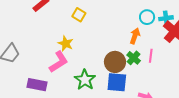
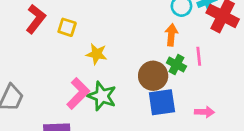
yellow square: (79, 15) -> (67, 27), moved
yellow star: (66, 43) -> (97, 54), moved
green star: (85, 80) -> (102, 96), moved

